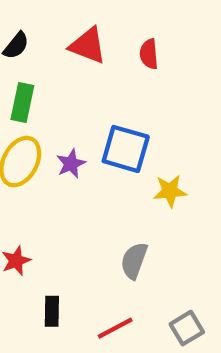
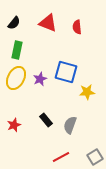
black rectangle: (52, 311) -> (46, 120), moved, turned -40

